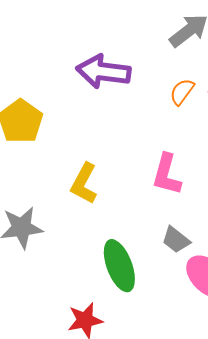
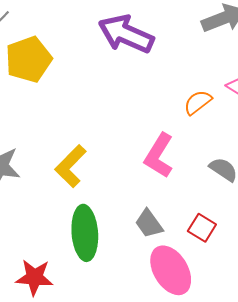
orange semicircle: (182, 92) -> (198, 102), moved
yellow L-shape: (84, 183) -> (71, 166), moved

